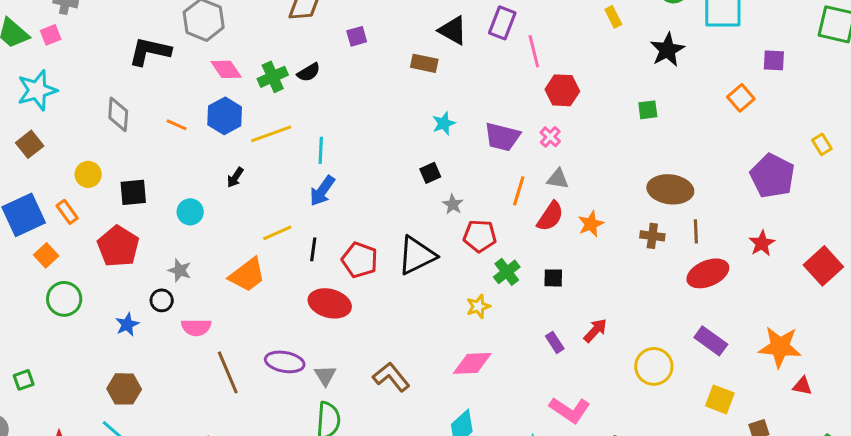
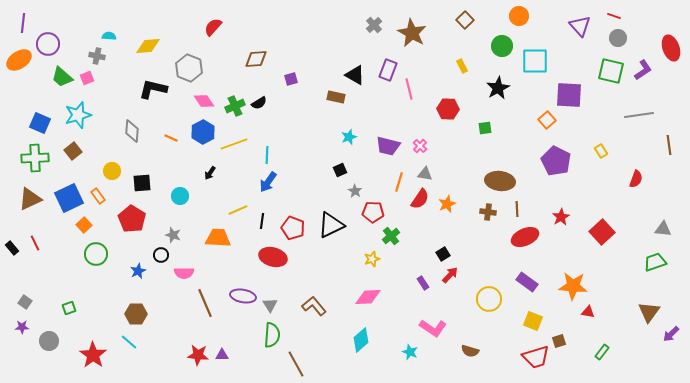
purple square: (774, 60) -> (569, 95), size x1.8
red hexagon: (562, 90) -> (448, 109), moved
purple pentagon: (772, 176) -> (556, 161), moved
orange trapezoid: (247, 275) -> (218, 238), turned -140
black square: (553, 278) -> (443, 254), moved, turned -32

